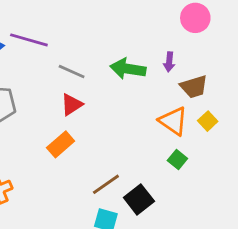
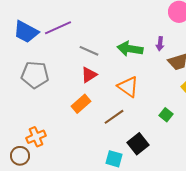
purple line: (29, 40) -> (58, 28), turned -40
orange triangle: (173, 121) -> (128, 87), moved
brown line: (106, 184) -> (114, 117), moved

